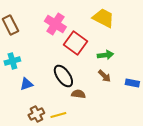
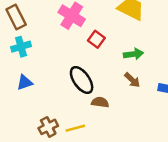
red square: (75, 43) -> (96, 39), size x0.6
cyan cross: (12, 61) -> (21, 47), moved
blue triangle: (26, 84) -> (25, 82), moved

